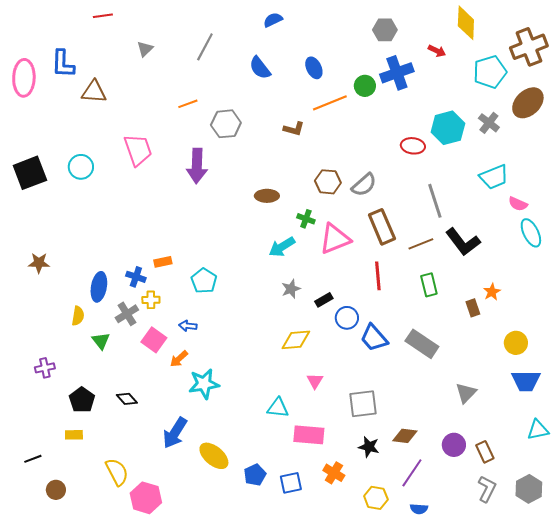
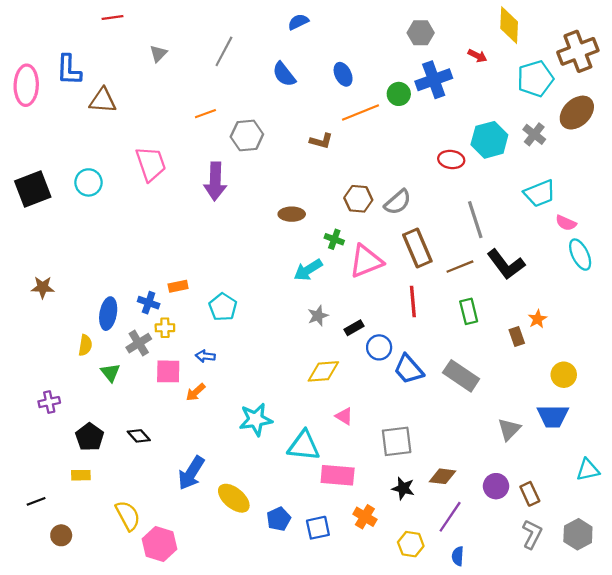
pink square: (154, 340) -> (168, 371), turned -35
pink triangle: (315, 381) -> (344, 416), turned -30
blue trapezoid: (526, 381) -> (553, 416), moved
cyan star: (204, 384) -> (256, 420), moved
cyan triangle: (278, 408) -> (304, 446), size x1.4
blue semicircle: (419, 509) -> (458, 556), turned 90

